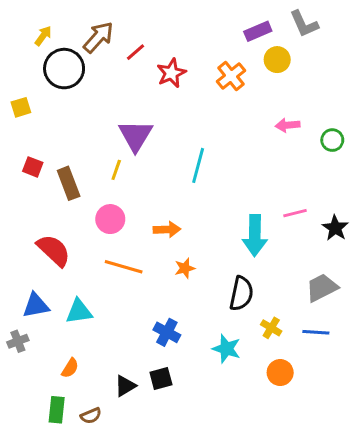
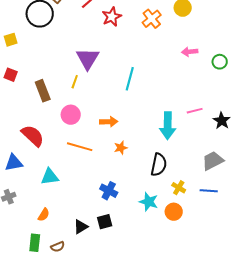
red square: (33, 167) -> (11, 75), moved
blue triangle: (36, 305) -> (14, 163), moved
orange circle: (280, 373) -> (174, 212), moved

